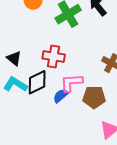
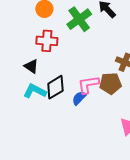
red cross: (54, 56) -> (47, 41), moved
brown pentagon: (94, 97) -> (110, 83), moved

